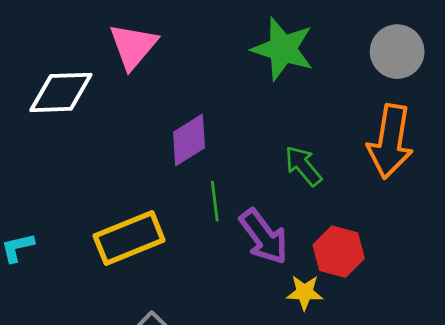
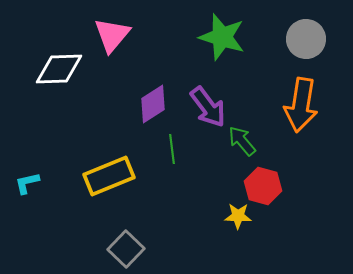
green arrow: (303, 166) -> (242, 141), moved
purple arrow: (264, 237) -> (208, 107), moved

